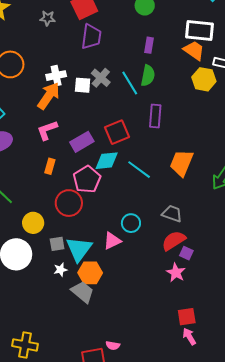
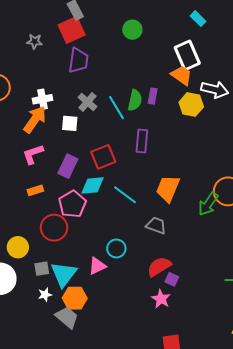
white rectangle: (199, 30) -> (187, 55), turned 60
purple rectangle: (149, 45) -> (153, 96), moved
white square: (83, 85) -> (70, 123), moved
purple rectangle: (82, 142) -> (68, 166), turned -35
orange rectangle: (50, 166) -> (35, 190), turned 56
gray trapezoid: (172, 214) -> (156, 225), moved

